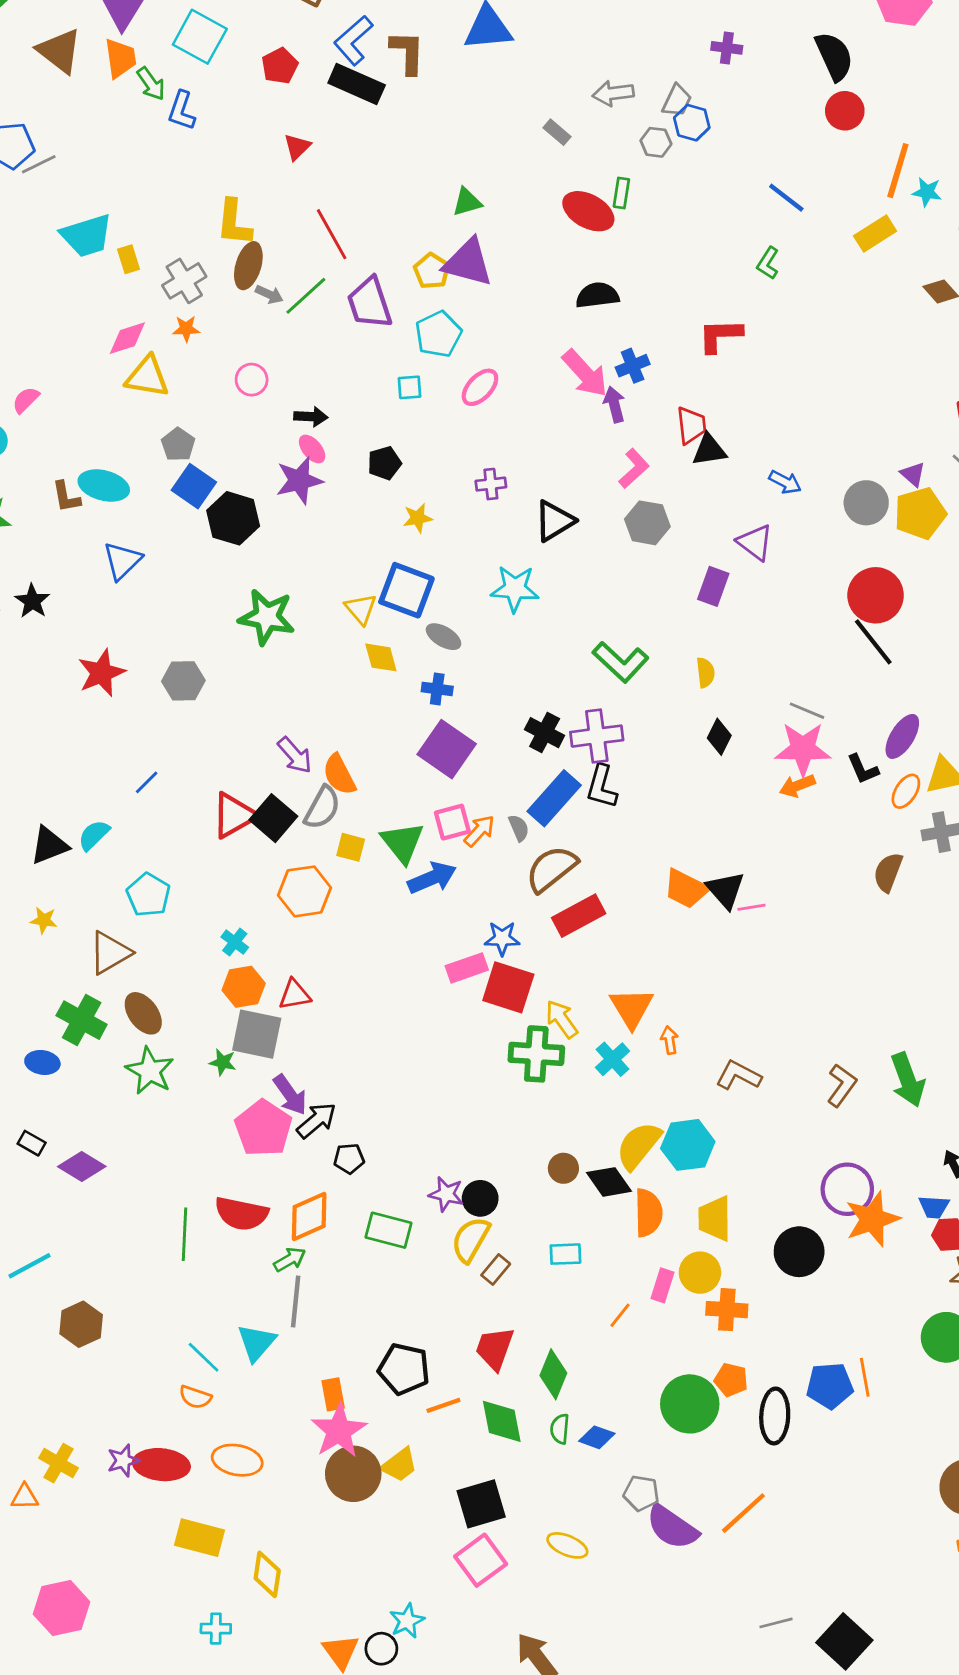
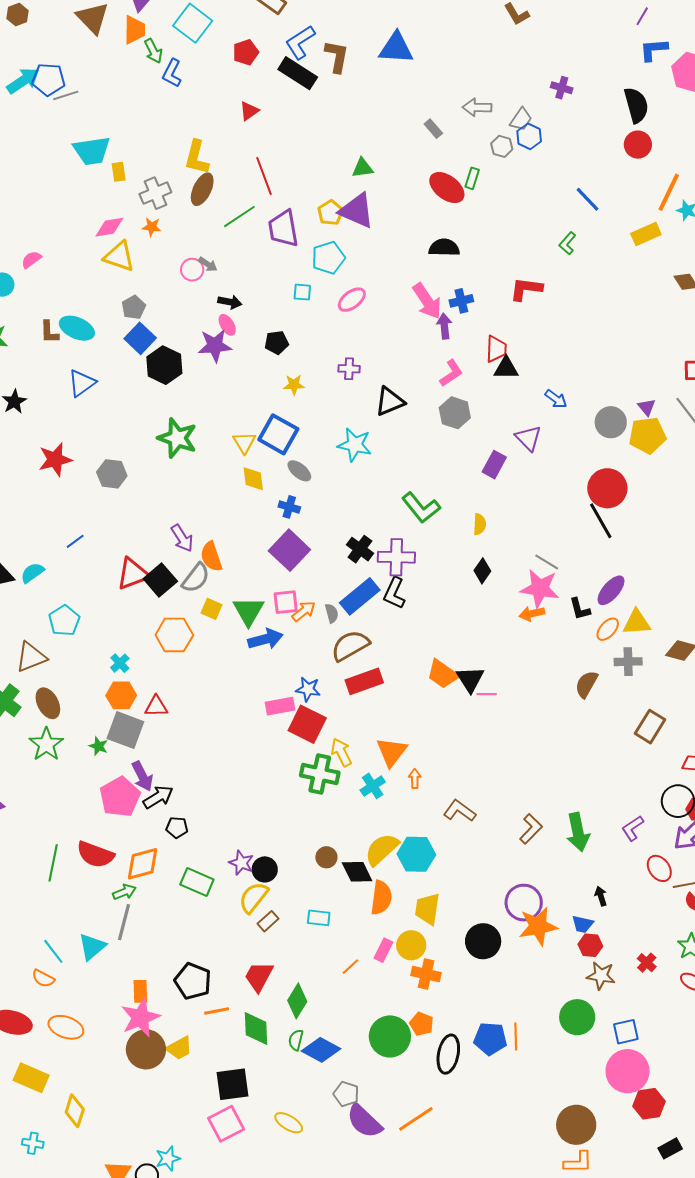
gray arrow: (269, 294) -> (208, 264), moved
blue diamond: (597, 1437) -> (321, 1050), size x1.5

